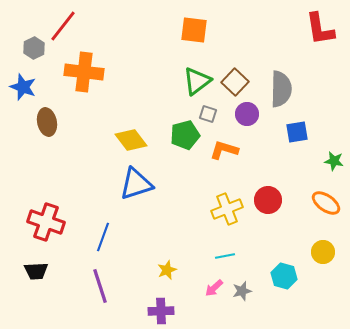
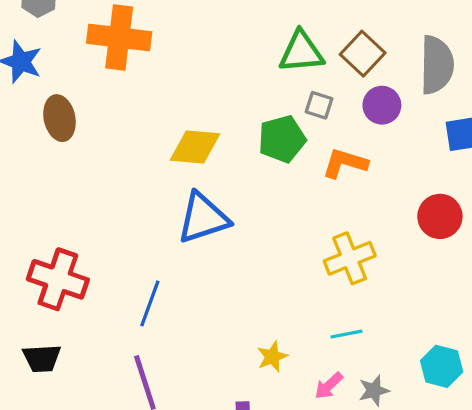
green triangle: (197, 81) -> (301, 52), turned 32
yellow diamond: (131, 140) -> (195, 147), turned -48
red circle: (268, 200) -> (440, 216), moved
yellow star: (167, 270) -> (272, 357), moved

